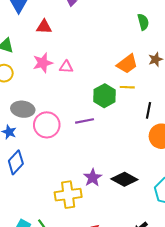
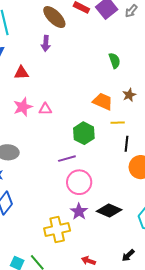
orange trapezoid: (127, 64) -> (103, 101), turned -115
yellow line: (127, 87) -> (118, 123), moved
pink circle: (47, 125) -> (79, 182), moved

